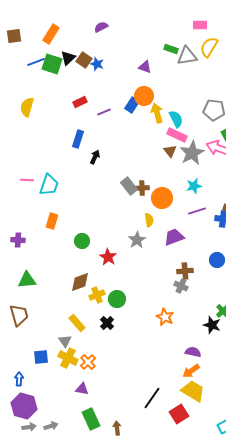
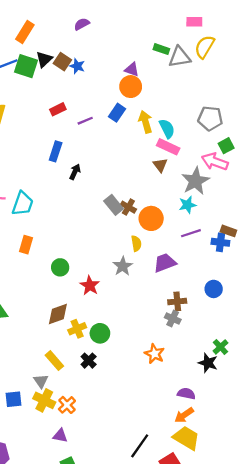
orange circle: (144, 96) -> (131, 87), moved
gray star: (192, 153) -> (195, 181), moved
brown cross: (142, 188) -> (128, 207), turned 32

